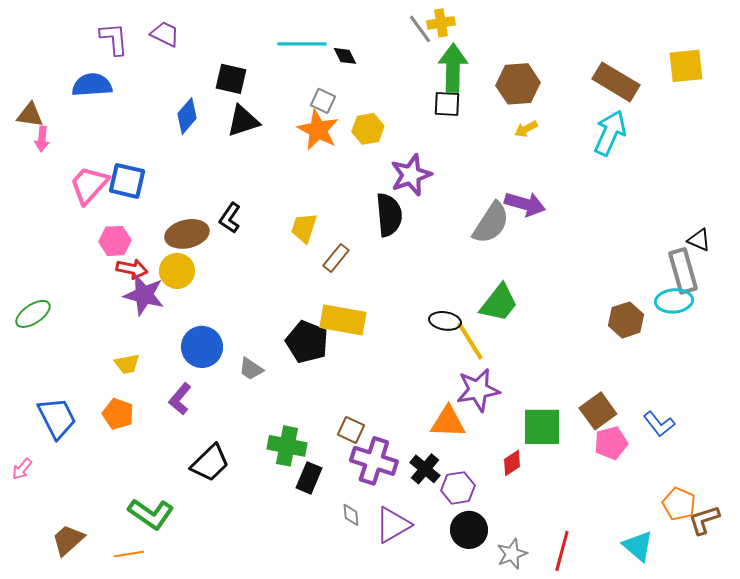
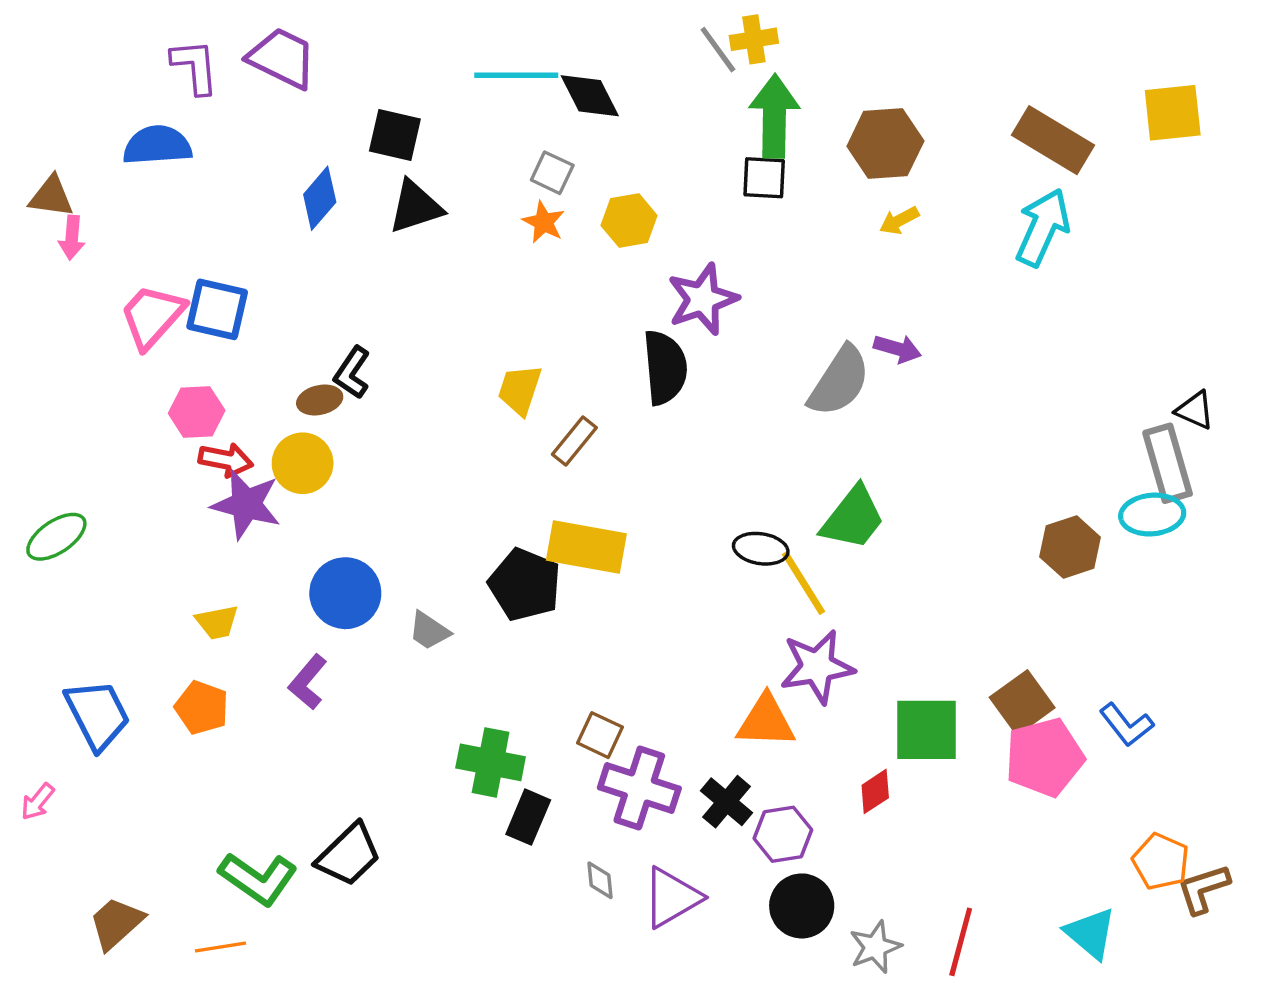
purple trapezoid: (165, 34) -> (282, 58), size x1.4
black diamond: (345, 56) -> (590, 96), size x1.5
orange star: (318, 130) -> (544, 222), size x0.6
purple arrow: (525, 204) -> (897, 349), size x0.7
black L-shape: (230, 218) -> (352, 373), moved
brown ellipse: (187, 234) -> (320, 400), size x0.6
pink pentagon: (611, 443) -> (1044, 757), size x1.4
black trapezoid: (210, 463) -> (349, 855), moved

